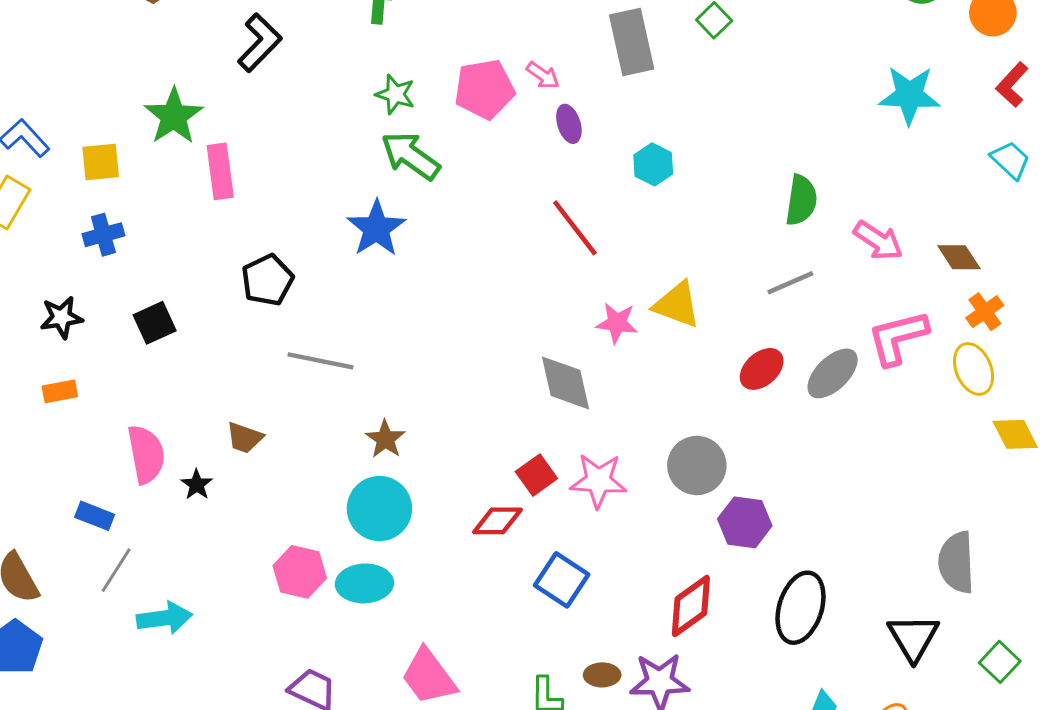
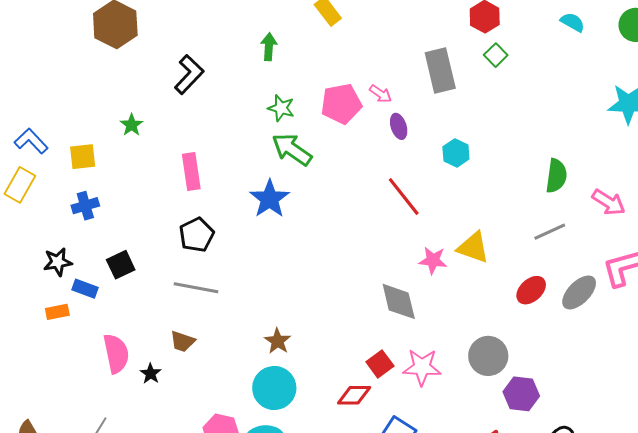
green star: (174, 116) -> (132, 125), size x0.6
pink rectangle: (220, 171) -> (191, 172), moved
gray line: (320, 361) -> (196, 288), moved
blue rectangle: (95, 516) -> (85, 289), moved

